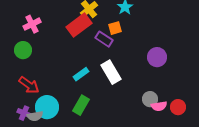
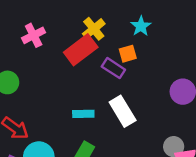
pink cross: (32, 24) -> (34, 35), moved
cyan rectangle: (81, 74) -> (83, 114), turned 35

